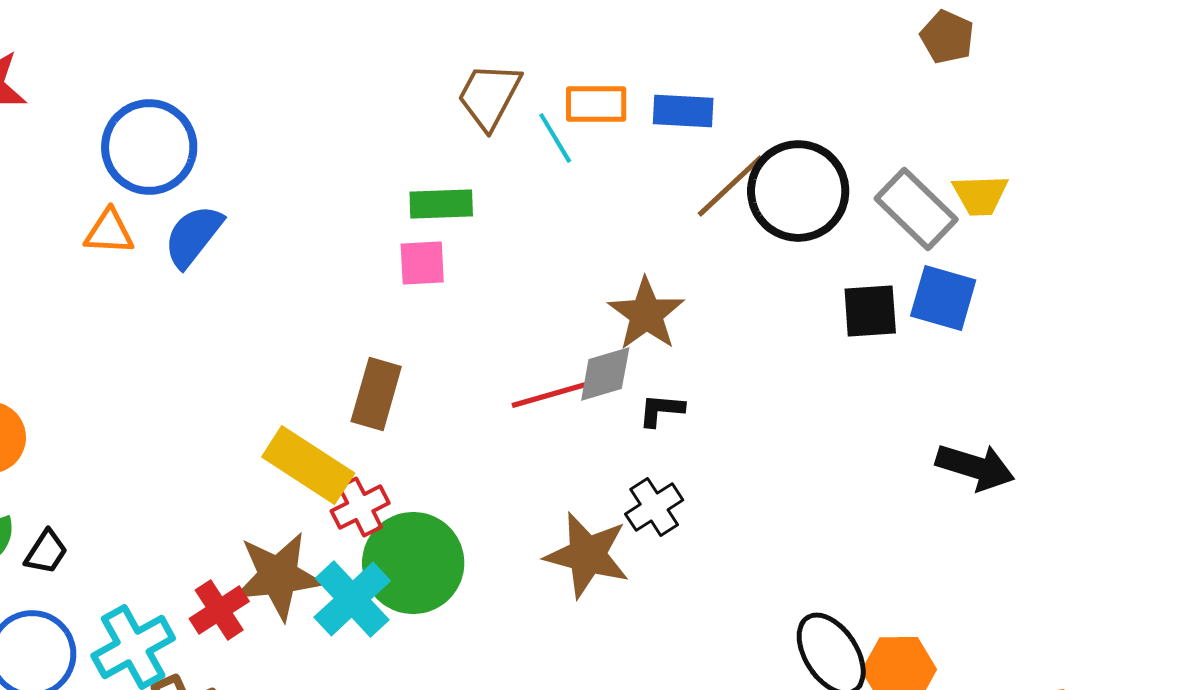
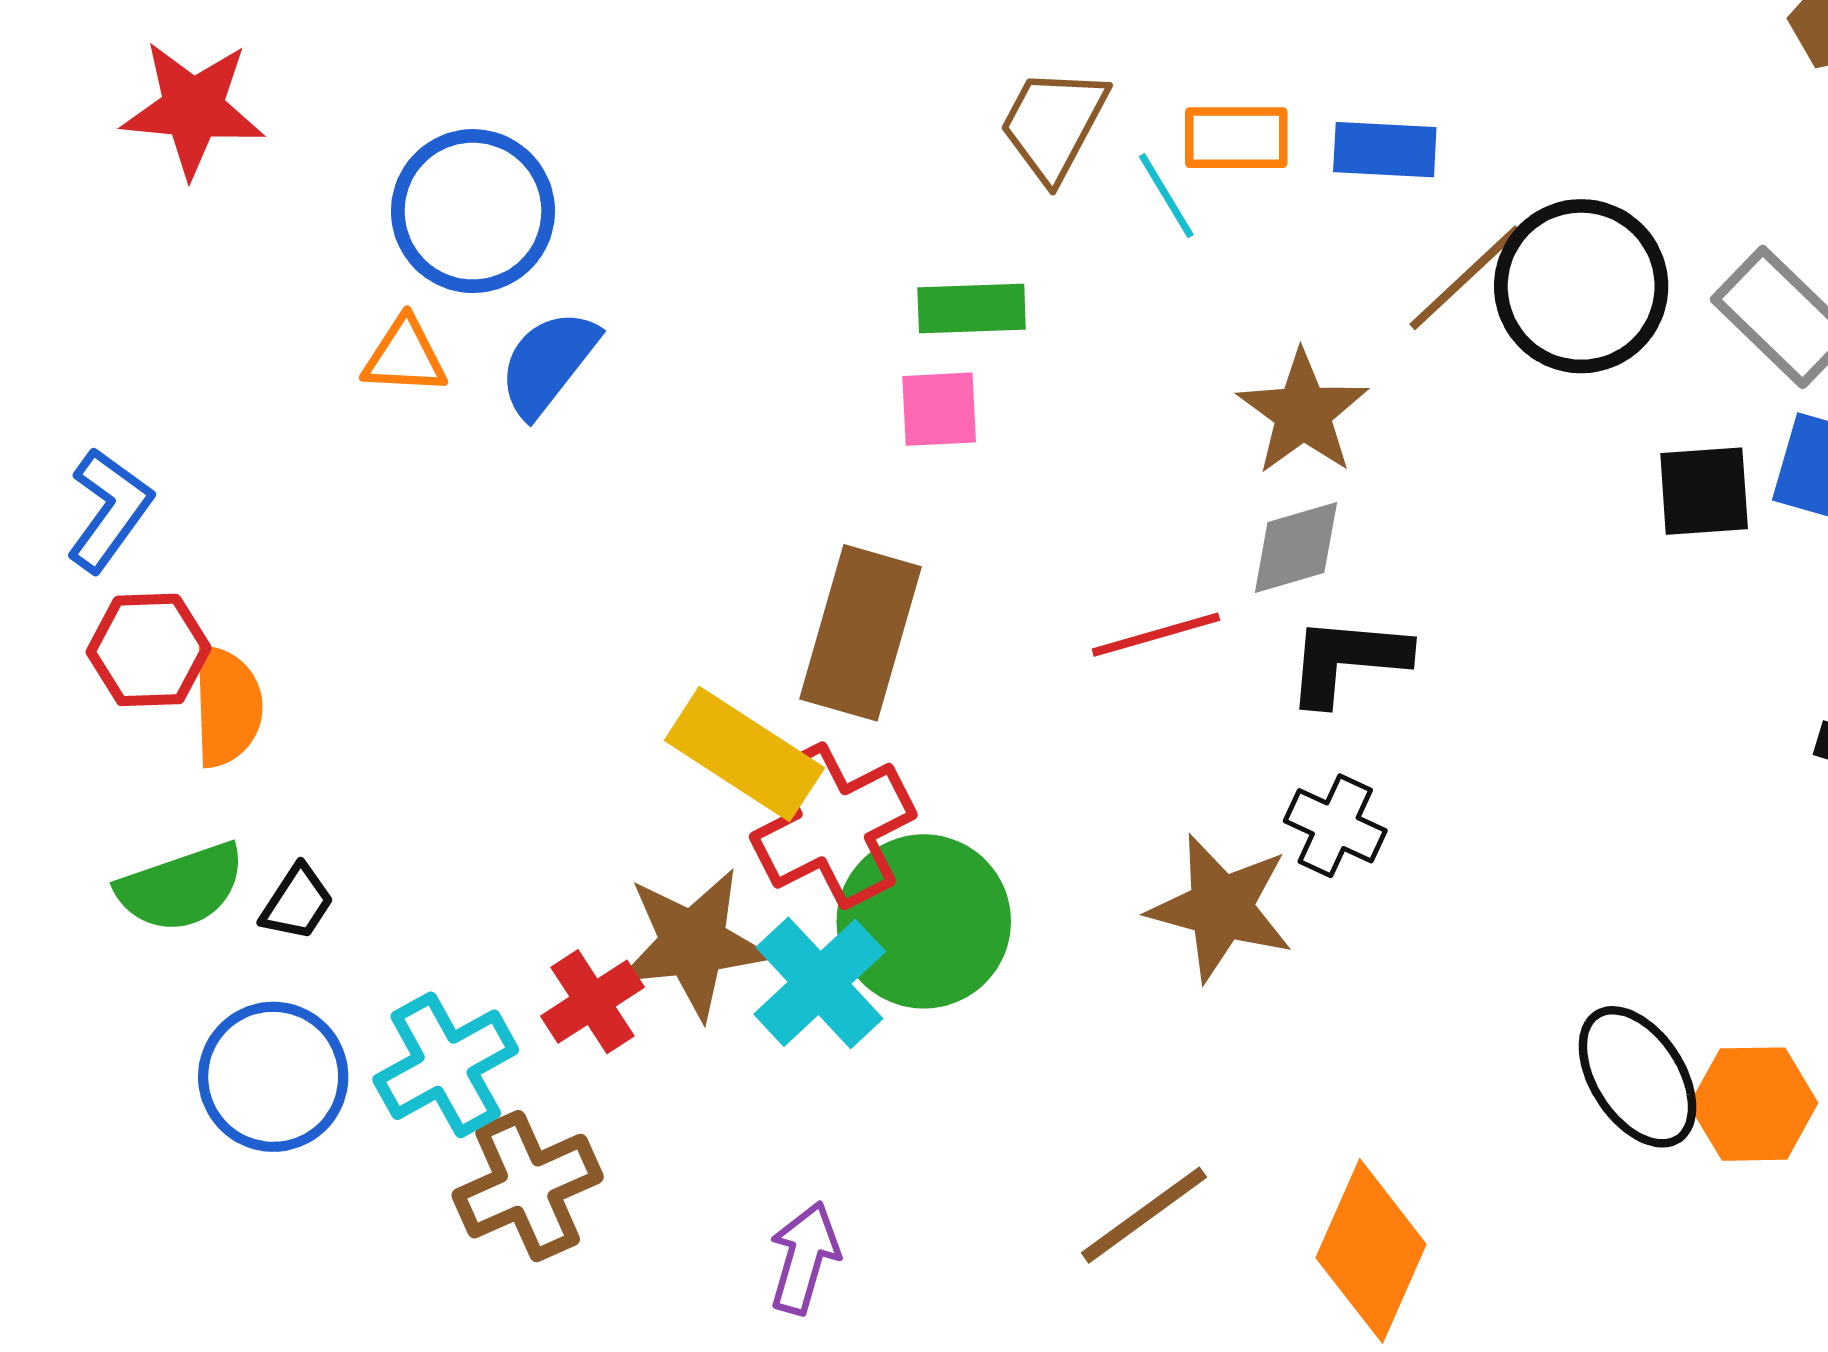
brown star: (646, 314) -> (1303, 413), moved
gray diamond: (605, 374) -> (1296, 547), moved
brown rectangle: (376, 394) -> (861, 633), size x1.4
black L-shape: (661, 410) -> (1347, 660), size x1.6
red cross: (360, 507) -> (833, 826), size x1.6
black cross: (654, 507) -> (1335, 826), turned -32

